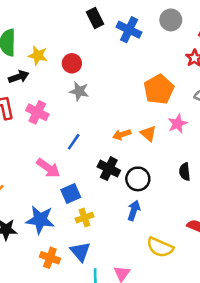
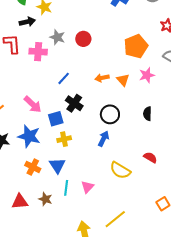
red circle: (72, 63) -> (83, 39), moved
gray star: (79, 91) -> (57, 37), moved
pink cross: (37, 112) -> (38, 52), turned -30
pink arrow: (48, 168) -> (33, 104), moved
black cross: (109, 169) -> (74, 103), moved

